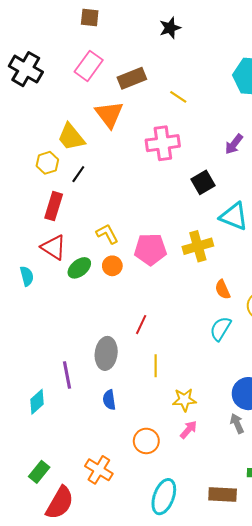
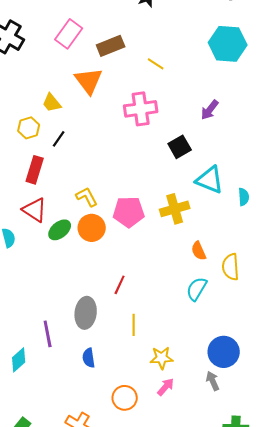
yellow trapezoid: (71, 137) -> (52, 103), size x0.7
orange circle: (112, 266) -> (92, 228), size x1.4

